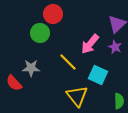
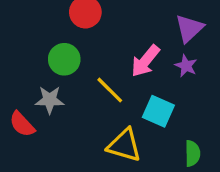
green circle: (40, 33) -> (64, 59), moved
yellow triangle: (77, 96) -> (124, 145), turned -35

